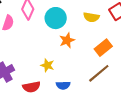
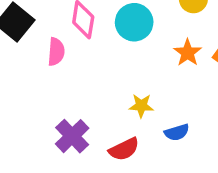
orange star: (67, 40) -> (188, 53), moved

